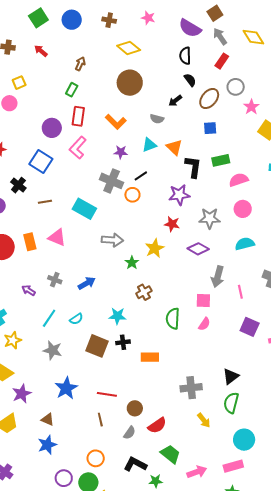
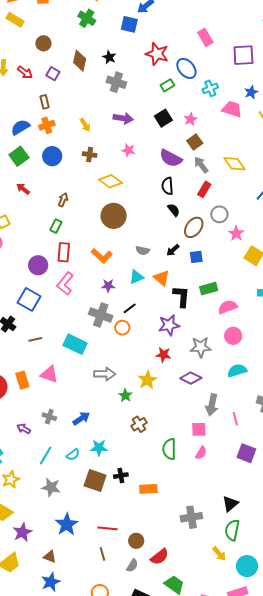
black arrow: (175, 101) -> (173, 250), moved
cyan star: (117, 316) -> (99, 448), moved
yellow arrow: (204, 420) -> (219, 554), moved

